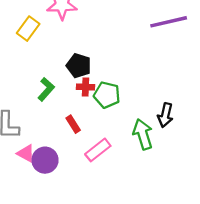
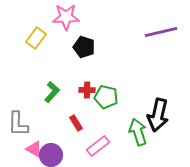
black pentagon: (79, 66) -> (84, 47), moved
black arrow: (165, 115) -> (158, 115), size x1.5

